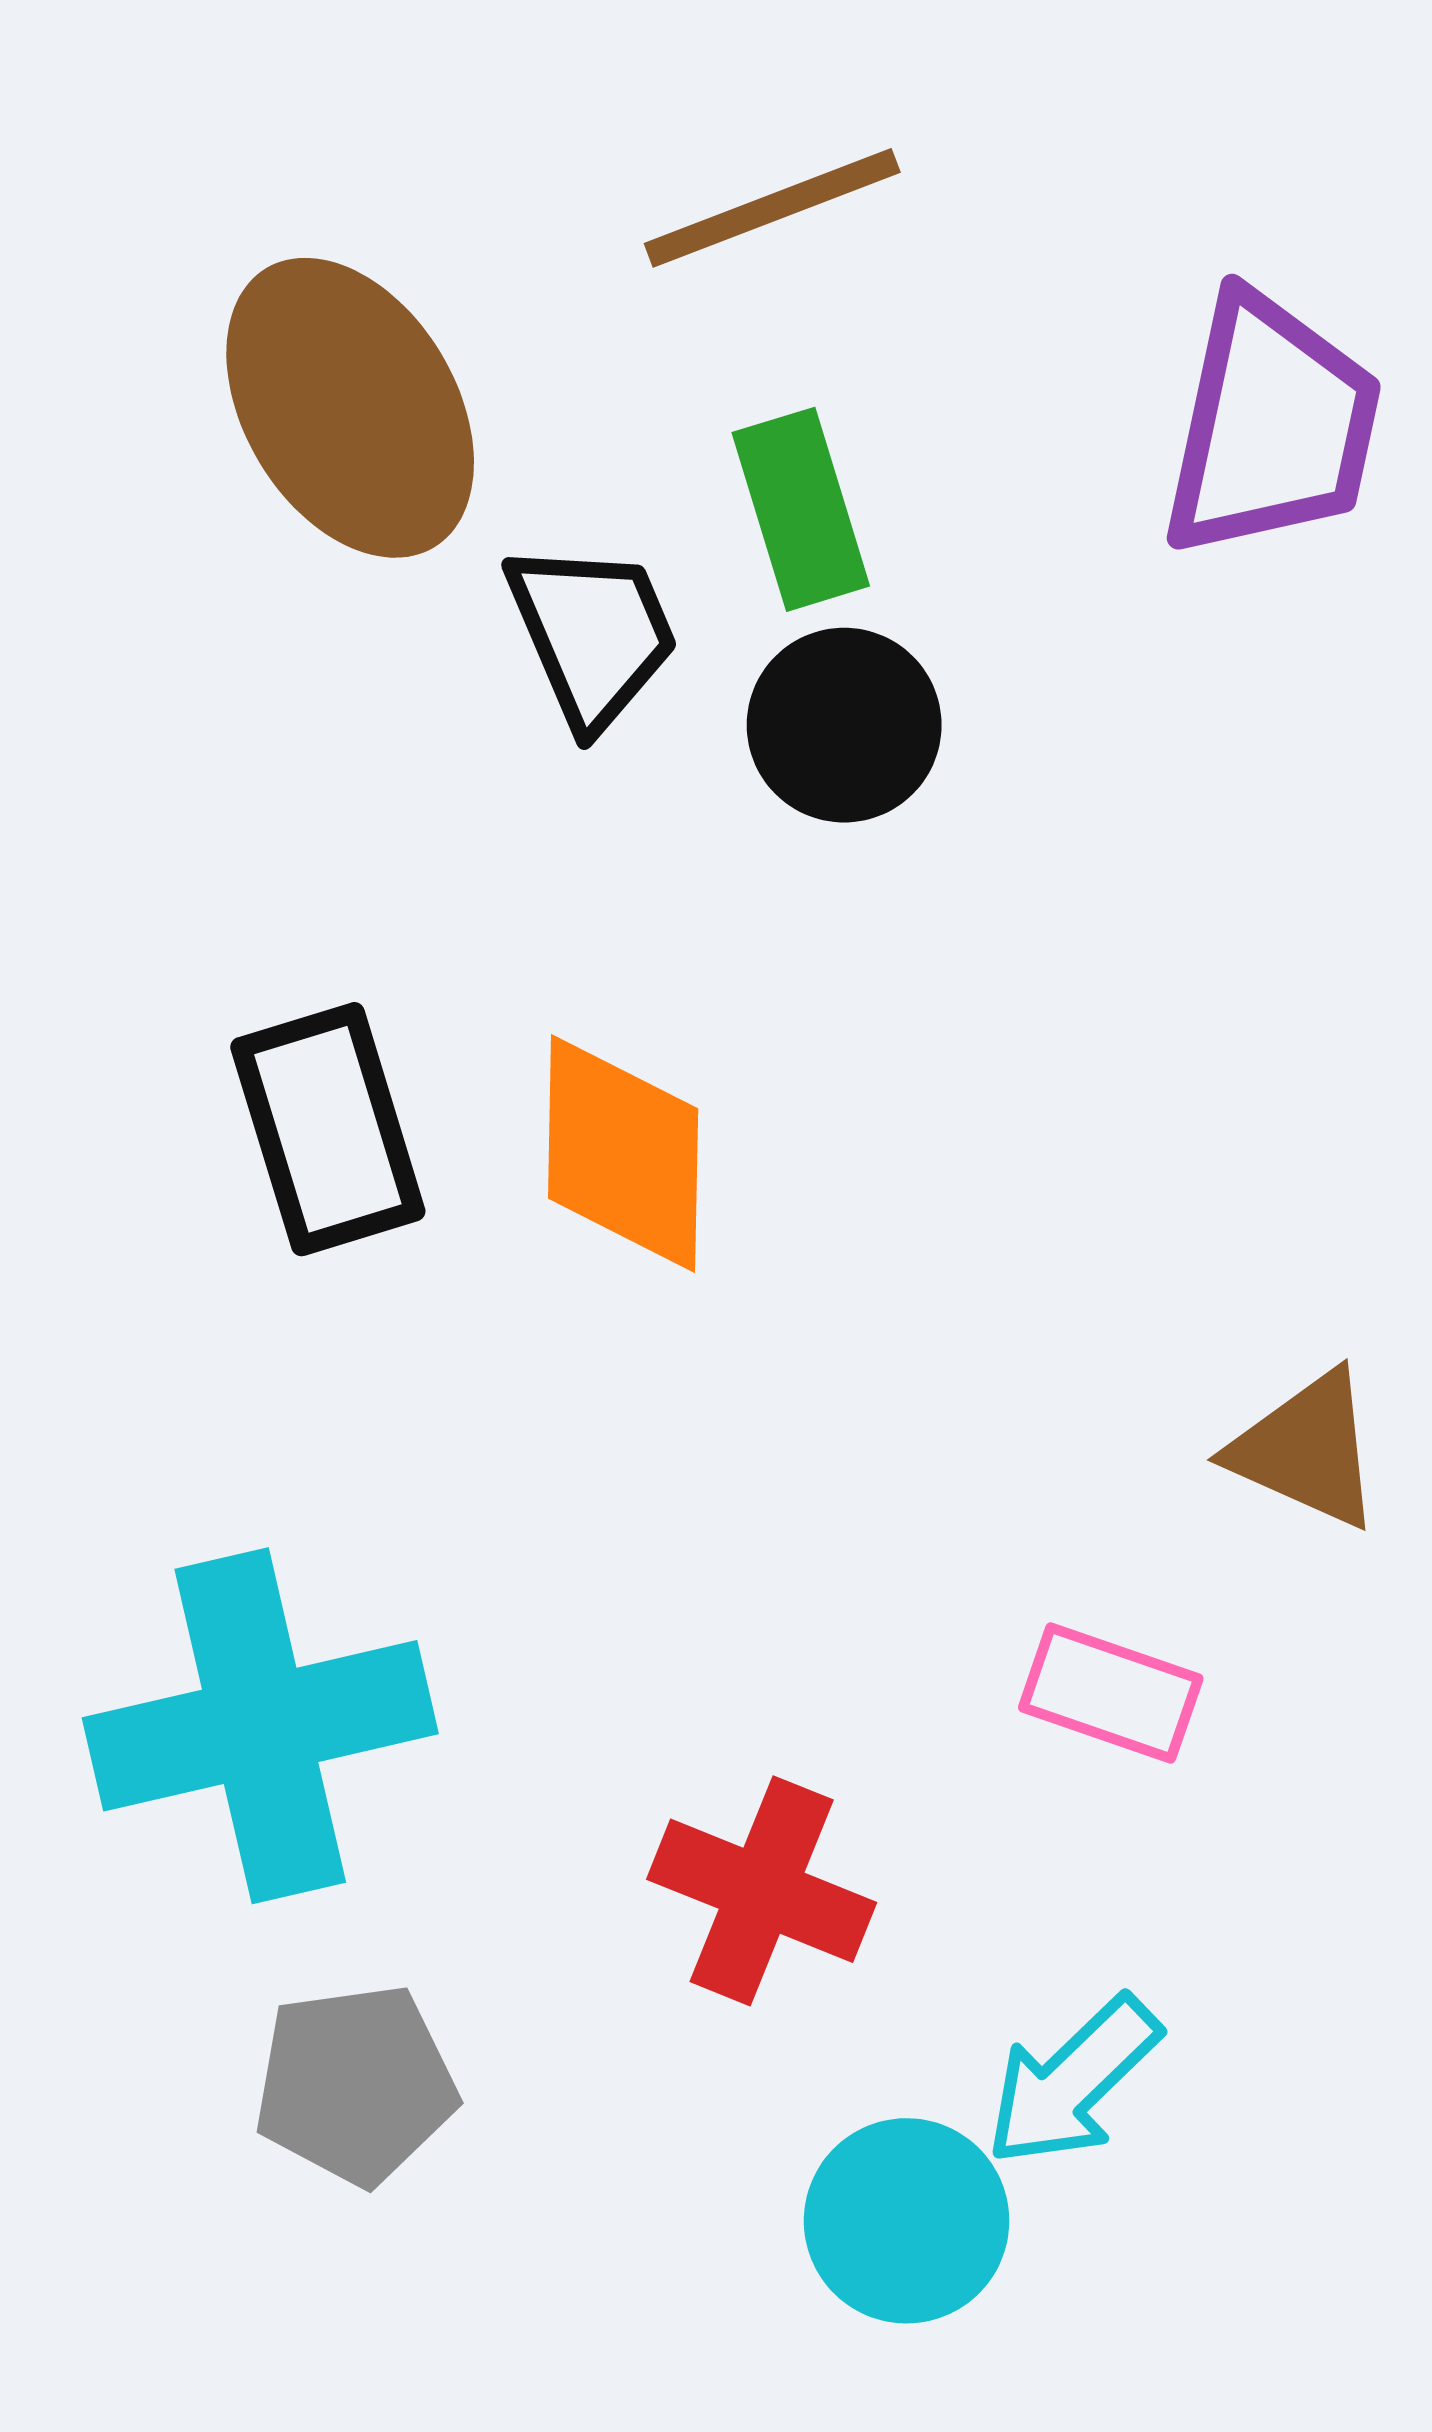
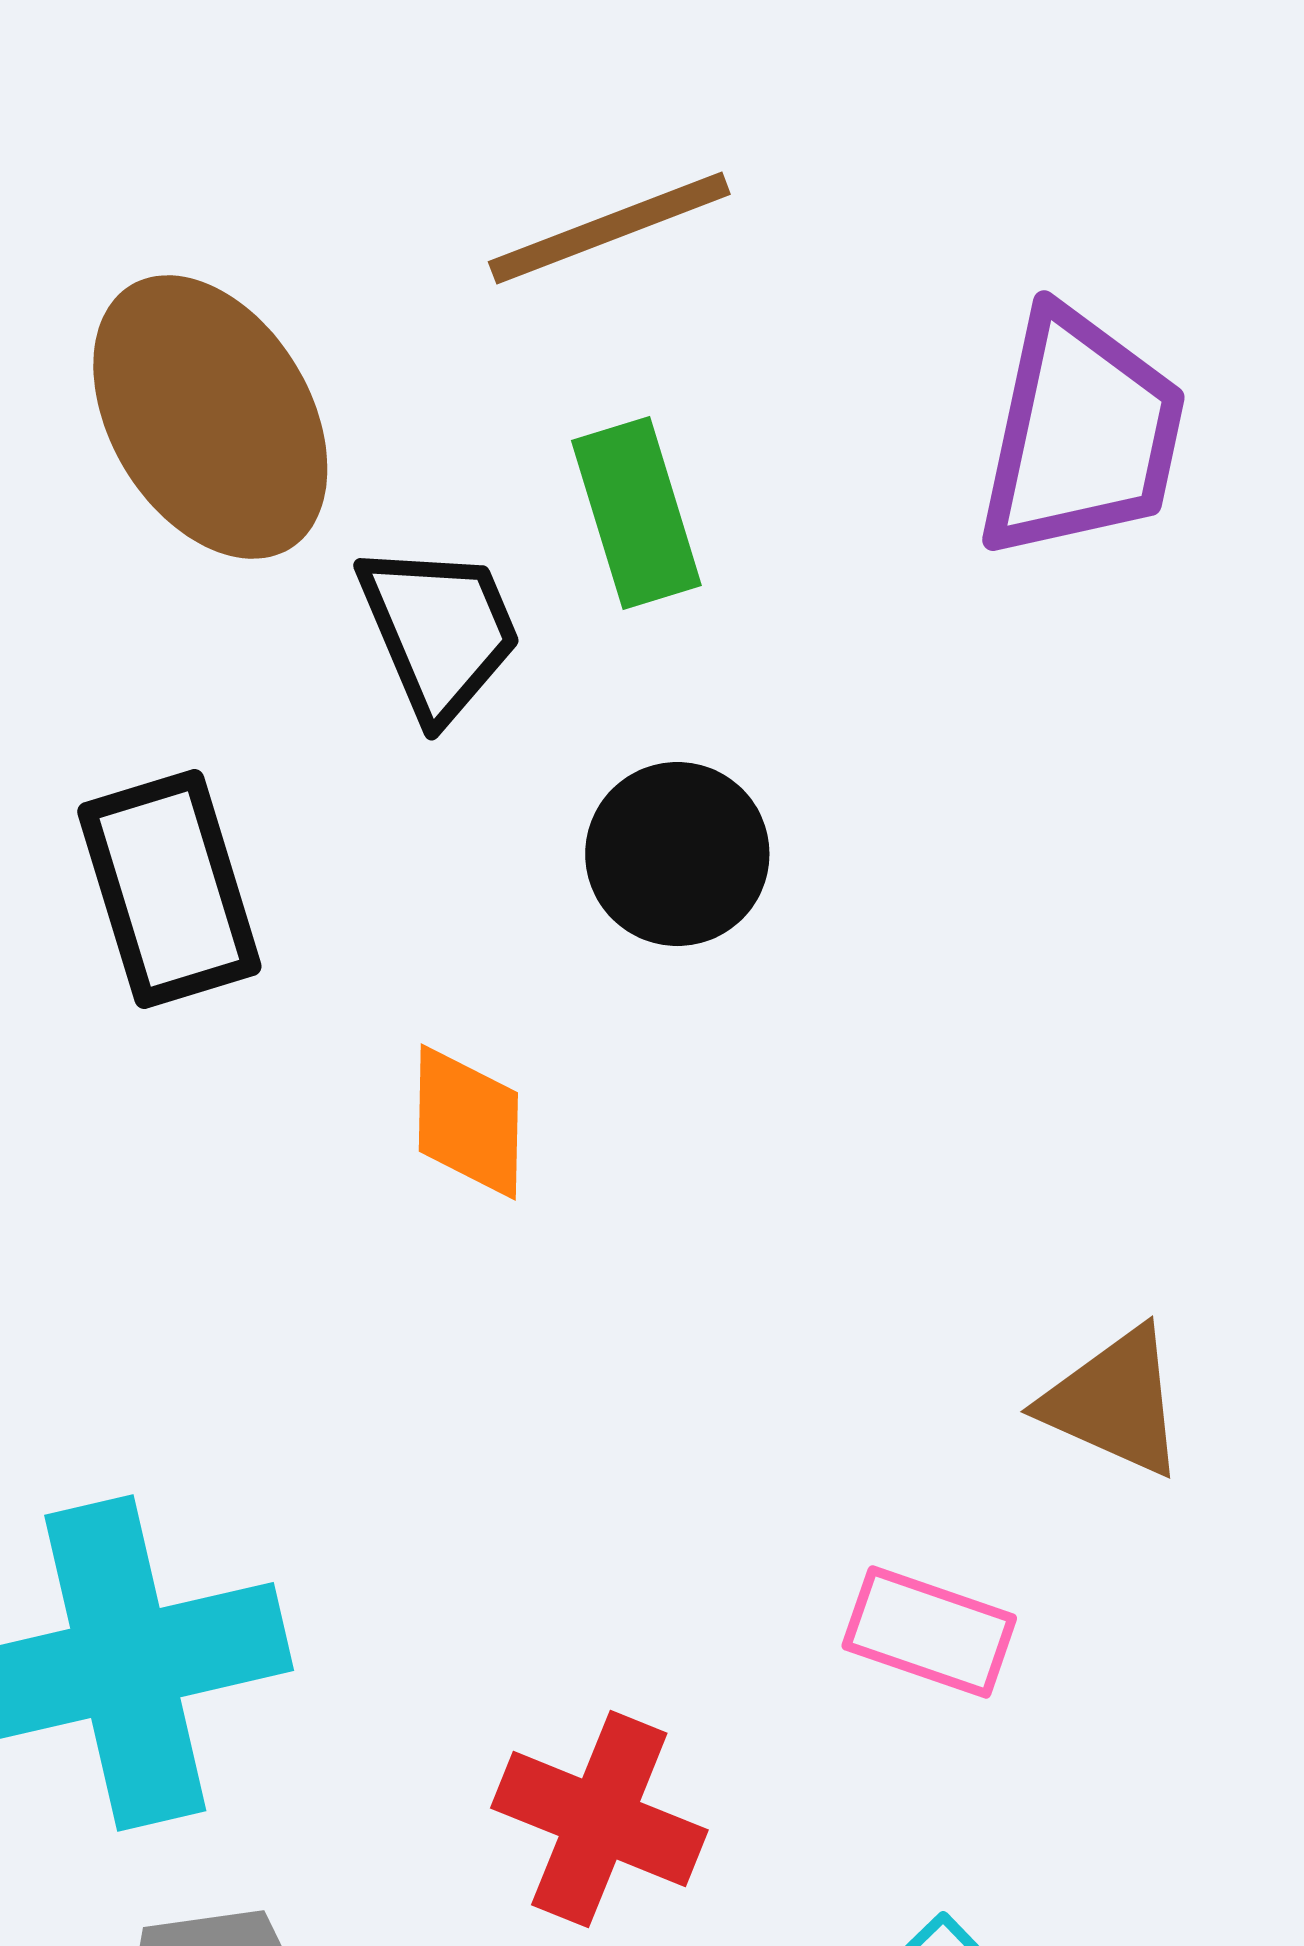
black circle: (844, 725) -> (677, 854), moved
black rectangle: (328, 1129) -> (169, 889), moved
orange diamond: (623, 1154) -> (468, 1122), size x0.7

